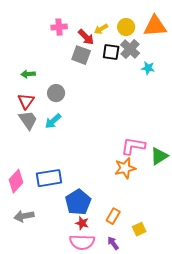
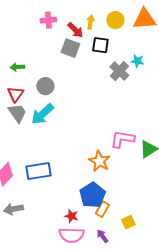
yellow arrow: (101, 29) -> (90, 22), turned 128
gray cross: (130, 49) -> (119, 71), moved
cyan arrow: (53, 121) -> (42, 114), size x1.4
orange star: (125, 168) -> (99, 161), moved, turned -30
blue pentagon: (78, 202) -> (92, 195), moved

